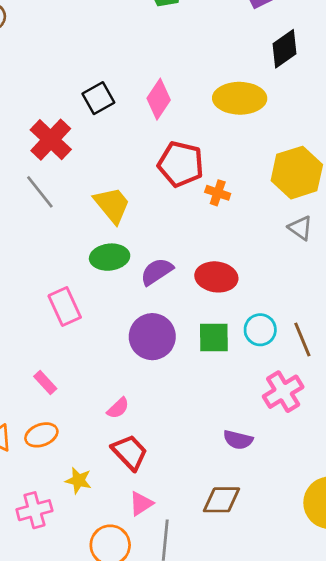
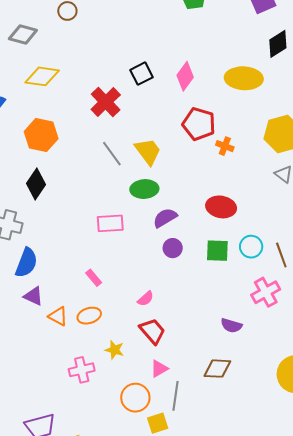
gray line: (40, 192) -> (112, 154), moved
purple semicircle: (157, 272) -> (165, 218), moved
pink rectangle: (65, 307) -> (110, 223), turned -72
purple circle: (152, 337) -> (173, 248), size x0.6

